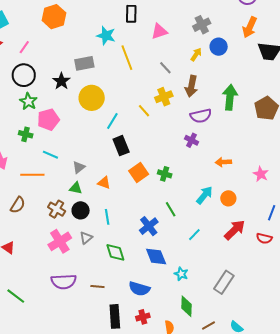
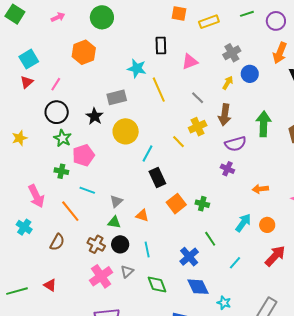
orange line: (32, 175) -> (70, 211), turned 55

